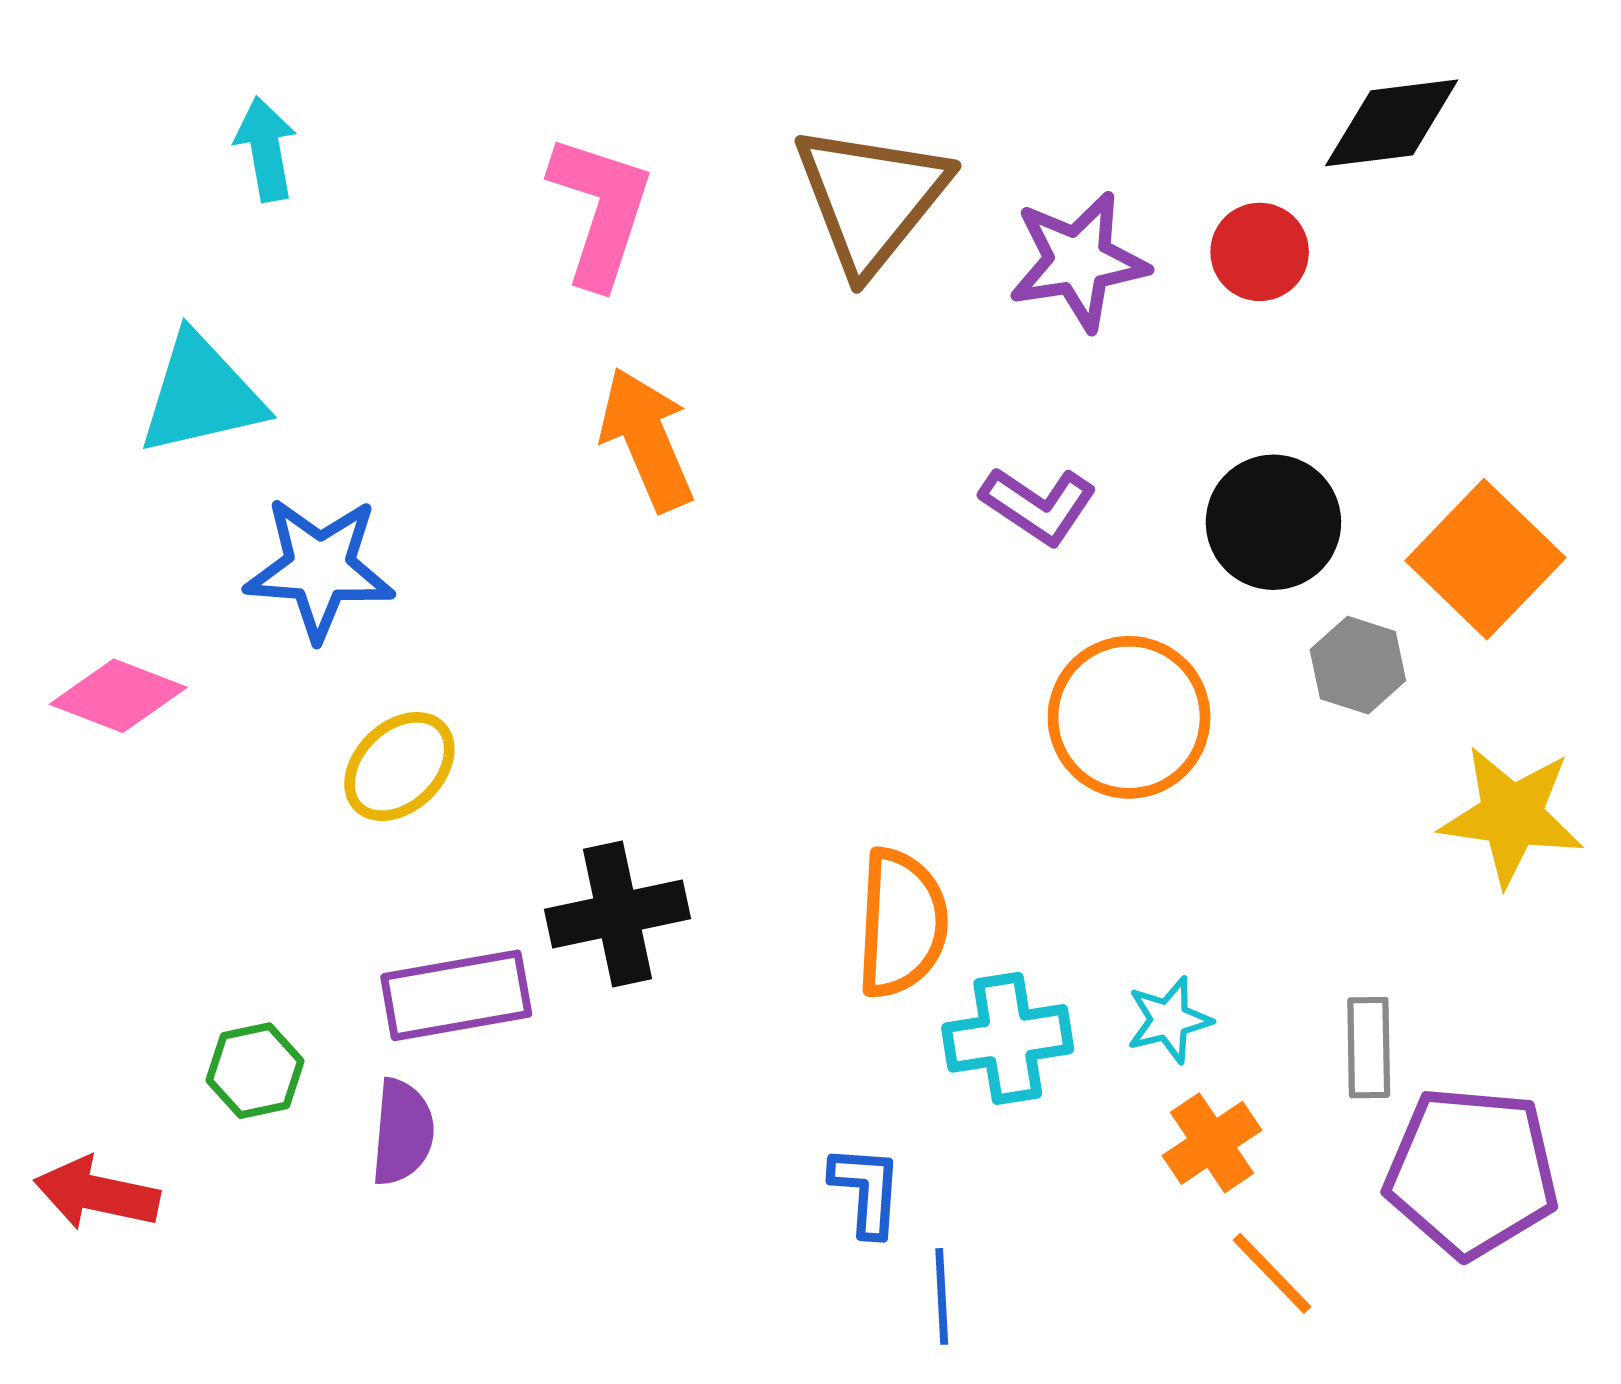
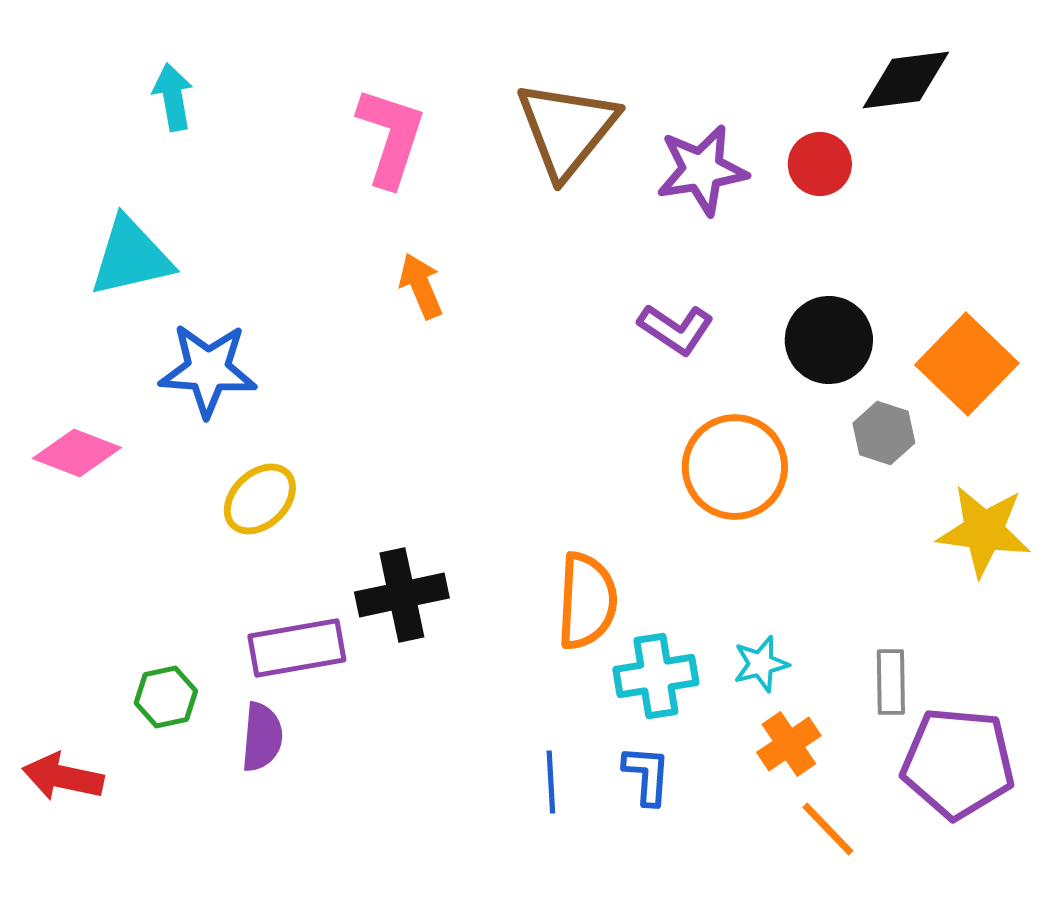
orange arrow: (647, 439) -> (421, 286), size x0.7
blue L-shape: (866, 1190) -> (647, 775), moved
blue line: (942, 1296) -> (551, 782), moved

